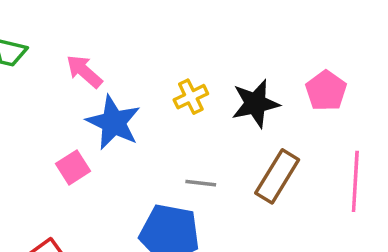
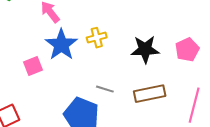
yellow cross: (191, 97) -> (97, 38), moved
brown rectangle: (277, 176) -> (150, 94), turned 36

